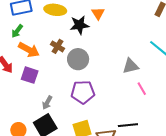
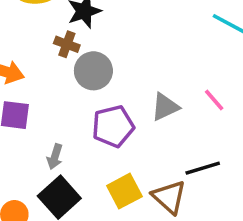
brown cross: (57, 46) -> (67, 44), moved
gray triangle: (131, 66) -> (165, 107), moved

